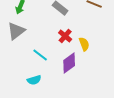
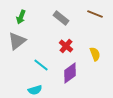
yellow semicircle: (84, 44) -> (95, 54), moved

